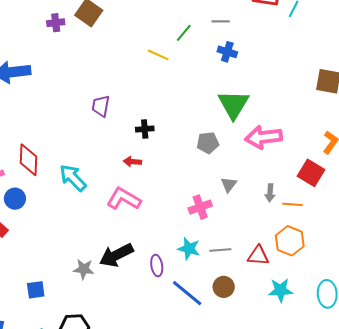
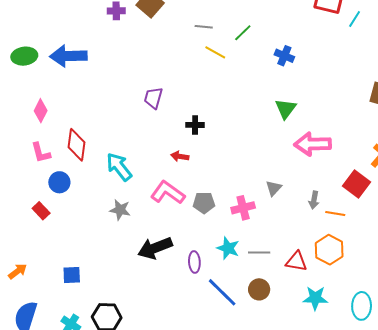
gray line: (221, 21) -> (204, 27), moved
green triangle: (233, 104) -> (286, 109), size x0.7
gray pentagon: (208, 143) -> (204, 203), moved
gray star: (84, 269) -> (120, 210), moved

